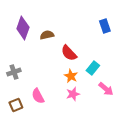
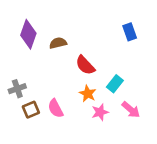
pink star: (73, 94) -> (100, 112), moved
pink semicircle: (38, 96) -> (56, 108), moved
brown square: (16, 105) -> (31, 110), moved

